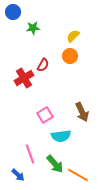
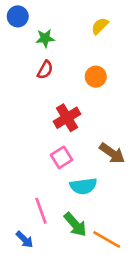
yellow semicircle: (73, 36) -> (100, 26), moved
red semicircle: (43, 65) -> (45, 70), moved
red cross: (24, 78) -> (67, 118), moved
brown arrow: (82, 112) -> (112, 153), turned -30

